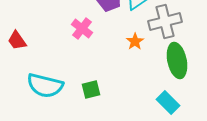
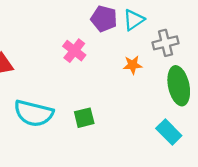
gray cross: (165, 22) -> (166, 43), size x0.7
orange star: (135, 42) -> (133, 65), turned 30

